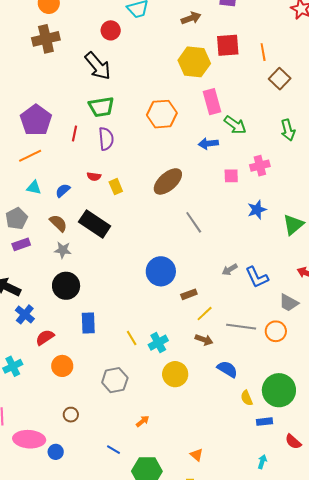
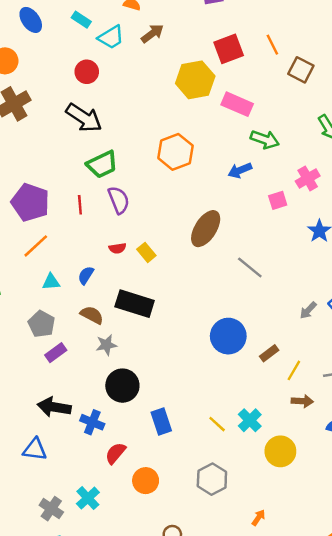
brown arrow: (191, 18) -> (152, 33), moved
pink rectangle: (212, 102) -> (237, 104), moved, turned -35
blue cross: (25, 314) -> (92, 422), moved

